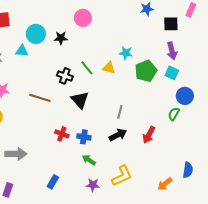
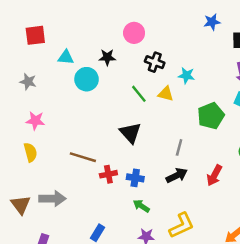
cyan circle: (36, 34) -> (87, 79), moved
cyan triangle: (22, 51) -> (66, 57), moved
green pentagon: (146, 71) -> (211, 116), moved
black cross: (65, 76) -> (155, 62), moved
brown line: (40, 98) -> (83, 157), moved
red cross: (62, 134) -> (108, 174), turned -32

